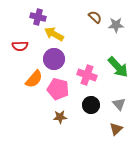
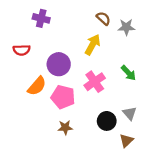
yellow arrow: (54, 34) -> (93, 45), moved, turned 90
green arrow: (118, 67) -> (129, 73), size x0.7
pink cross: (87, 75) -> (95, 82), turned 36
black circle: (91, 105) -> (107, 121), moved

